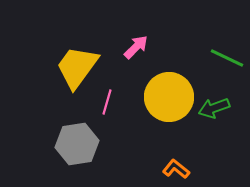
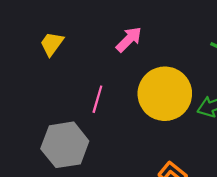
yellow trapezoid: (77, 67) -> (52, 44), moved, size x0.5

